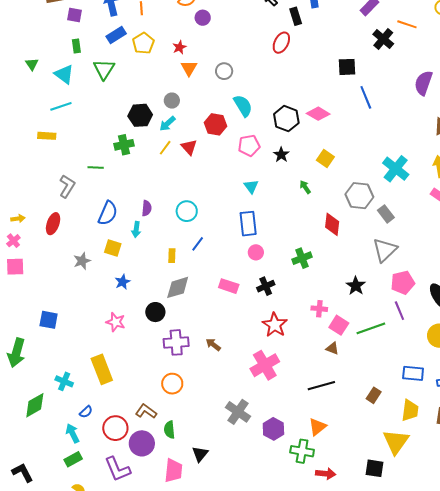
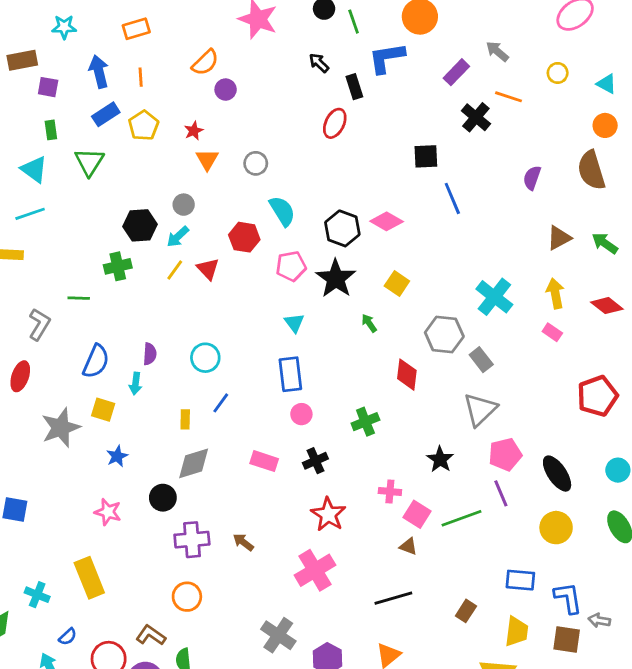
purple semicircle: (423, 83) -> (532, 178), size x0.7
black star: (281, 155) -> (336, 279), size x1.8
gray star: (82, 261) -> (61, 428), size x1.6

